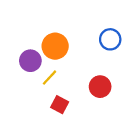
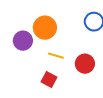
yellow line: (49, 78) -> (56, 56), moved, turned 63

